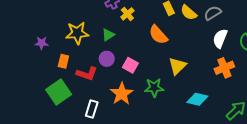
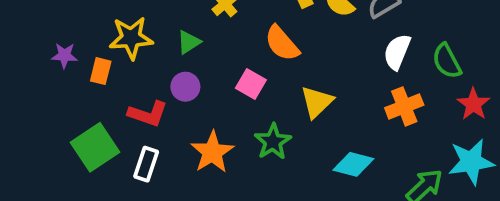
orange rectangle: (63, 61) -> (101, 71), moved
pink square: (130, 65) -> (251, 84), moved
green star: (154, 88) -> (273, 142), turned -30
white rectangle: (92, 109) -> (146, 164), moved

